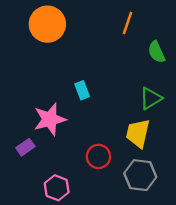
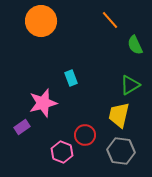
orange line: (127, 23) -> (110, 20), turned -60
pink hexagon: (57, 188) -> (62, 152), moved

